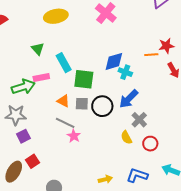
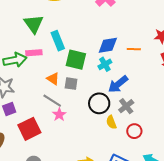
green triangle: (38, 49) -> (34, 24), size x1.5
orange line: (151, 55) -> (134, 49), moved
cyan cross: (125, 72) -> (105, 64), moved, turned 32
black circle: (102, 106) -> (99, 103), moved
red square: (33, 161) -> (29, 129), moved, size x1.6

